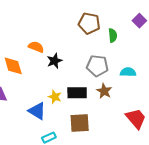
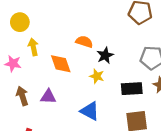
yellow star: (55, 97) -> (97, 76), moved

